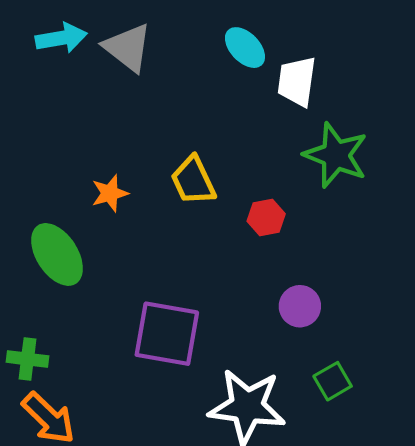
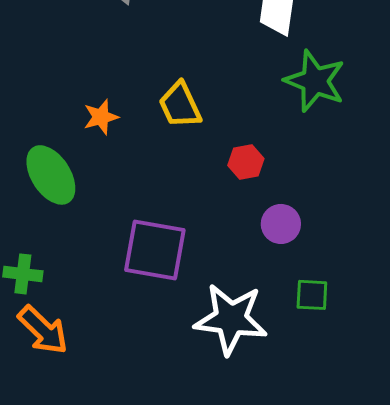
red hexagon: (266, 218) -> (246, 162), moved
green square: (333, 381) -> (312, 295), turned 33

